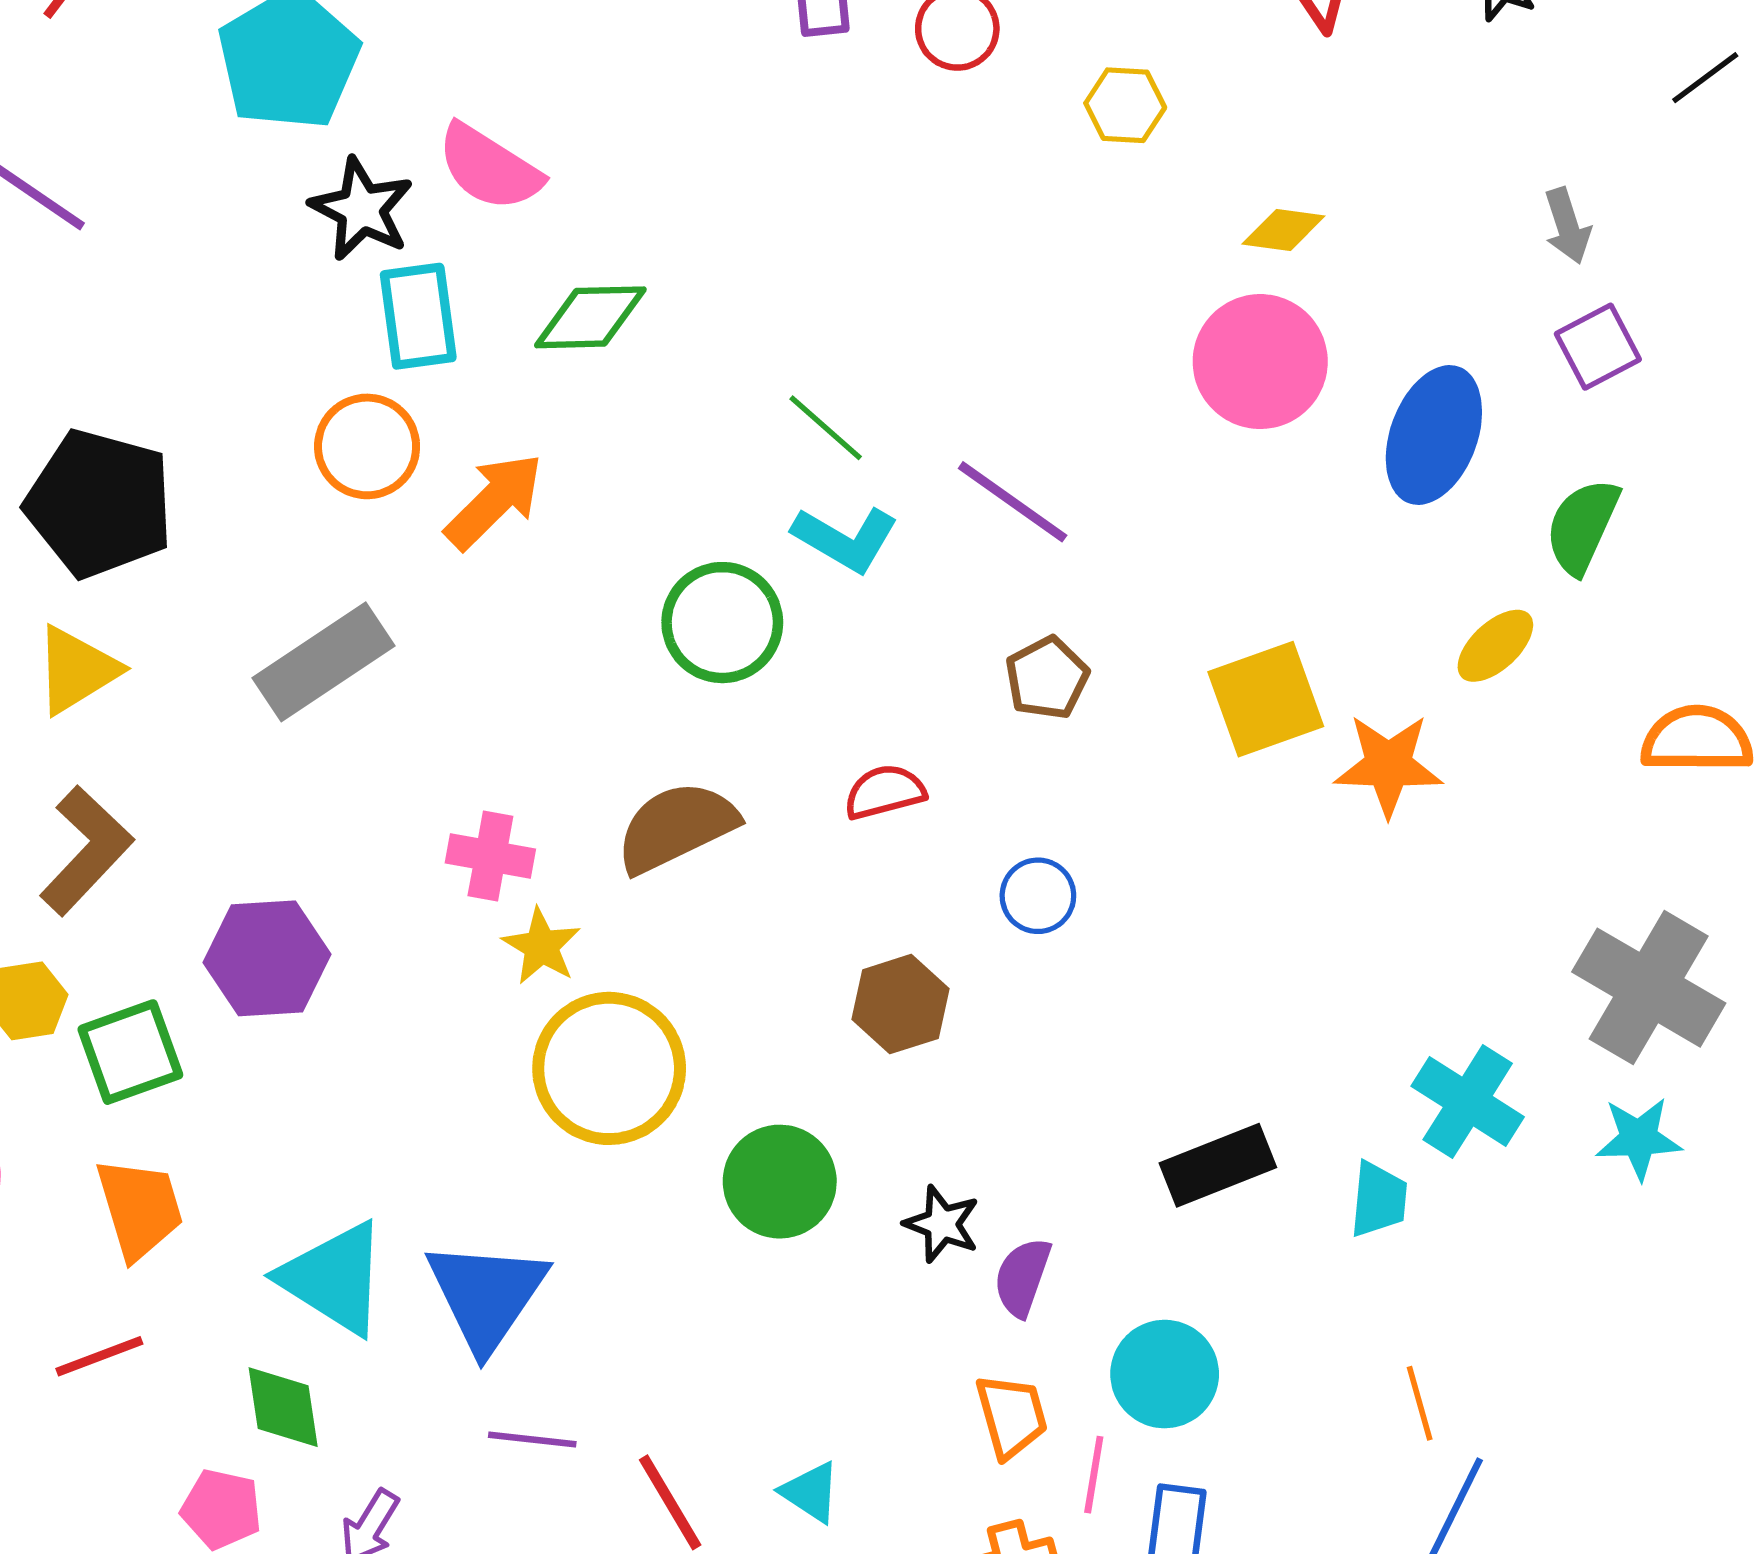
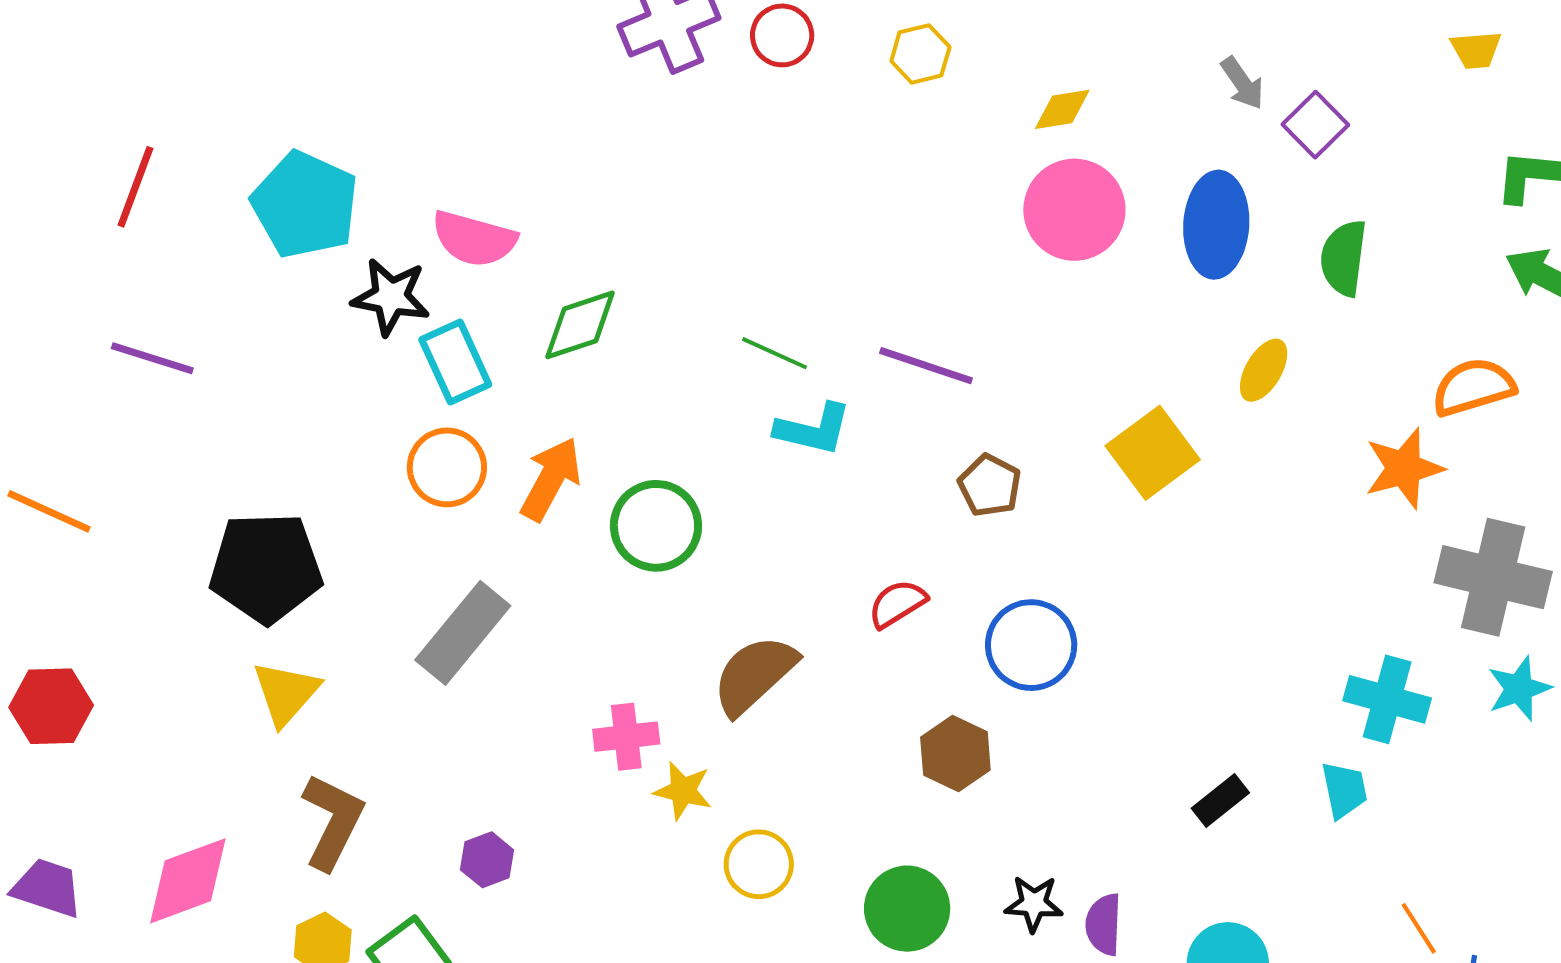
gray arrow: (1567, 226) -> (1242, 83), moved
green circle: (722, 623) -> (656, 526), moved
yellow ellipse: (1495, 646) -> (1264, 370), moved
orange star: (1388, 765) -> (1404, 468), moved
blue circle: (1038, 896) -> (1031, 645), size x1.6
purple hexagon: (267, 958) -> (487, 860), size x0.6
yellow circle: (609, 1068) -> (759, 864), size x0.6
black rectangle: (1218, 1165) -> (1220, 801), size x0.7

